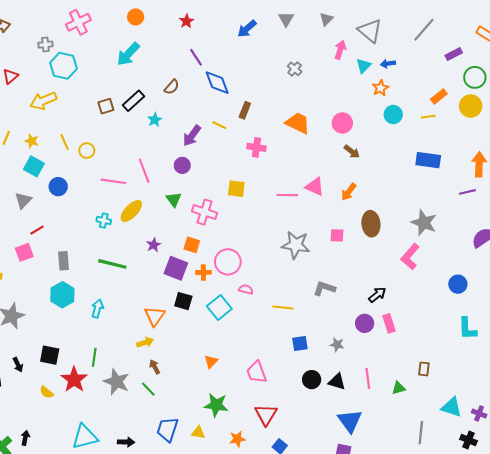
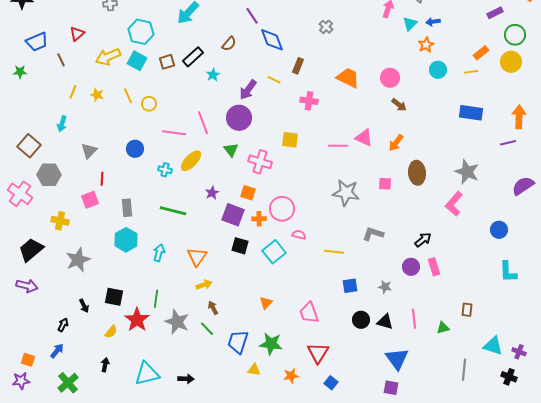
cyan hexagon: (63, 66) -> (141, 32), moved
gray cross: (295, 69) -> (326, 27), moved
purple circle: (182, 165) -> (239, 118), size x1.6
cyan square: (34, 166) -> (137, 61), moved
blue circle: (58, 187) -> (135, 149), moved
red line: (37, 230) -> (102, 179), turned -56
orange triangle: (155, 316) -> (197, 257), moved
yellow semicircle: (47, 392) -> (111, 332), turned -88
blue trapezoid: (167, 429) -> (238, 342), moved
black arrow: (25, 438) -> (105, 365), moved

